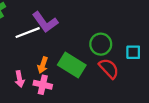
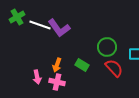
white line: (28, 33) -> (40, 25), moved, turned 40
green rectangle: (72, 65) -> (82, 65), size x0.6

